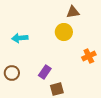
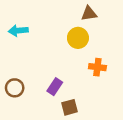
cyan arrow: (20, 38) -> (18, 31), moved
orange cross: (89, 56) -> (97, 67), moved, turned 32

